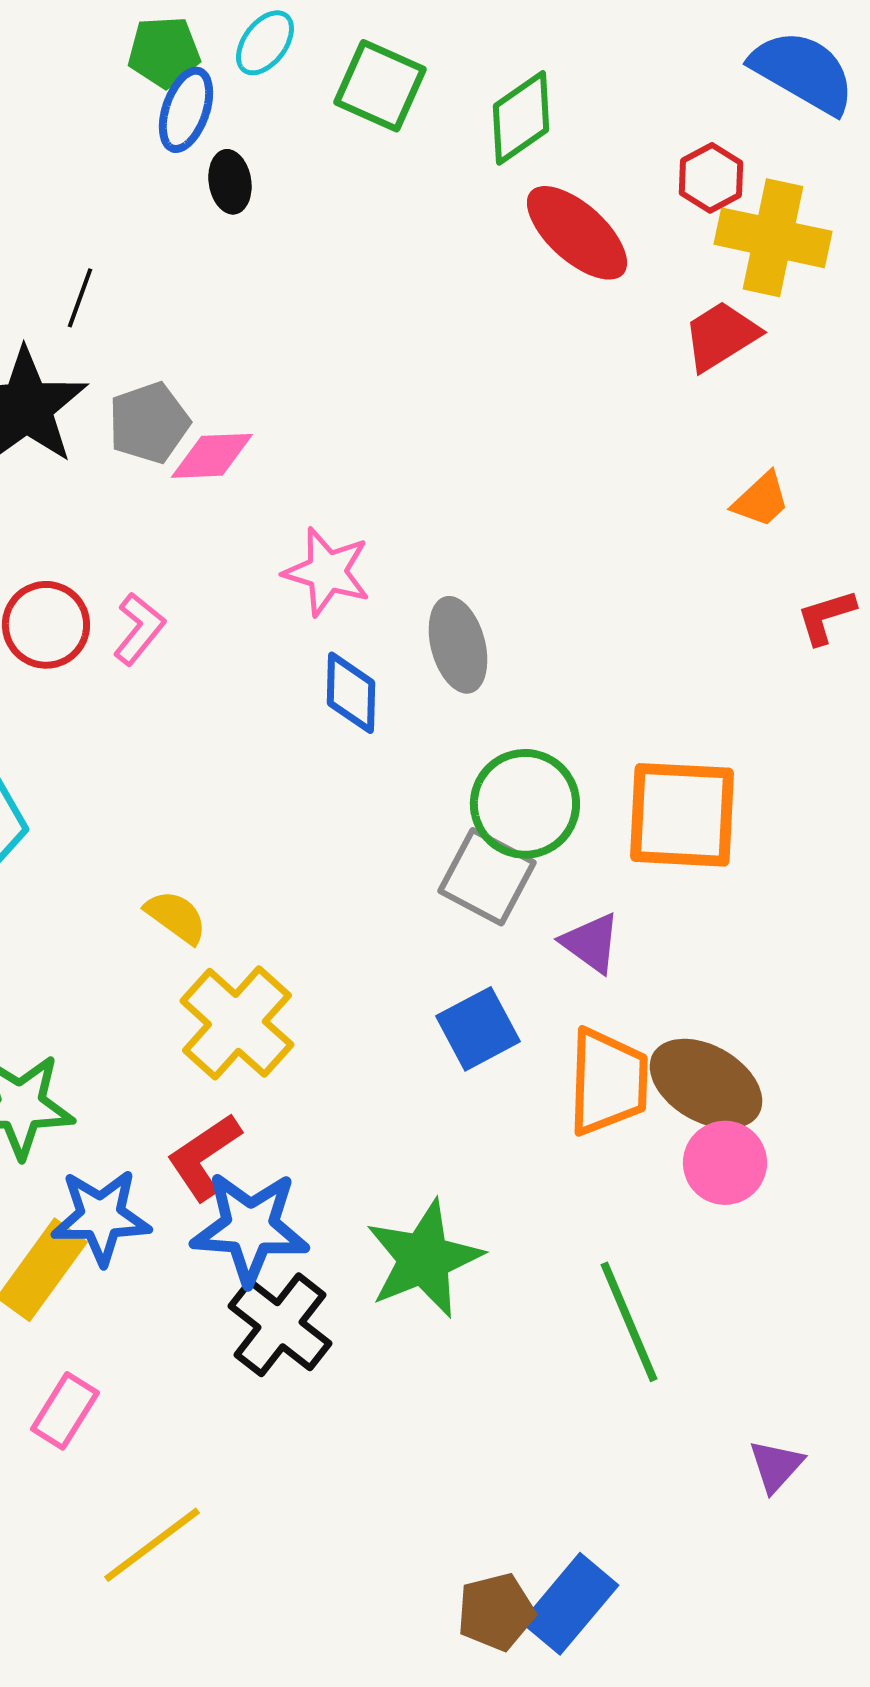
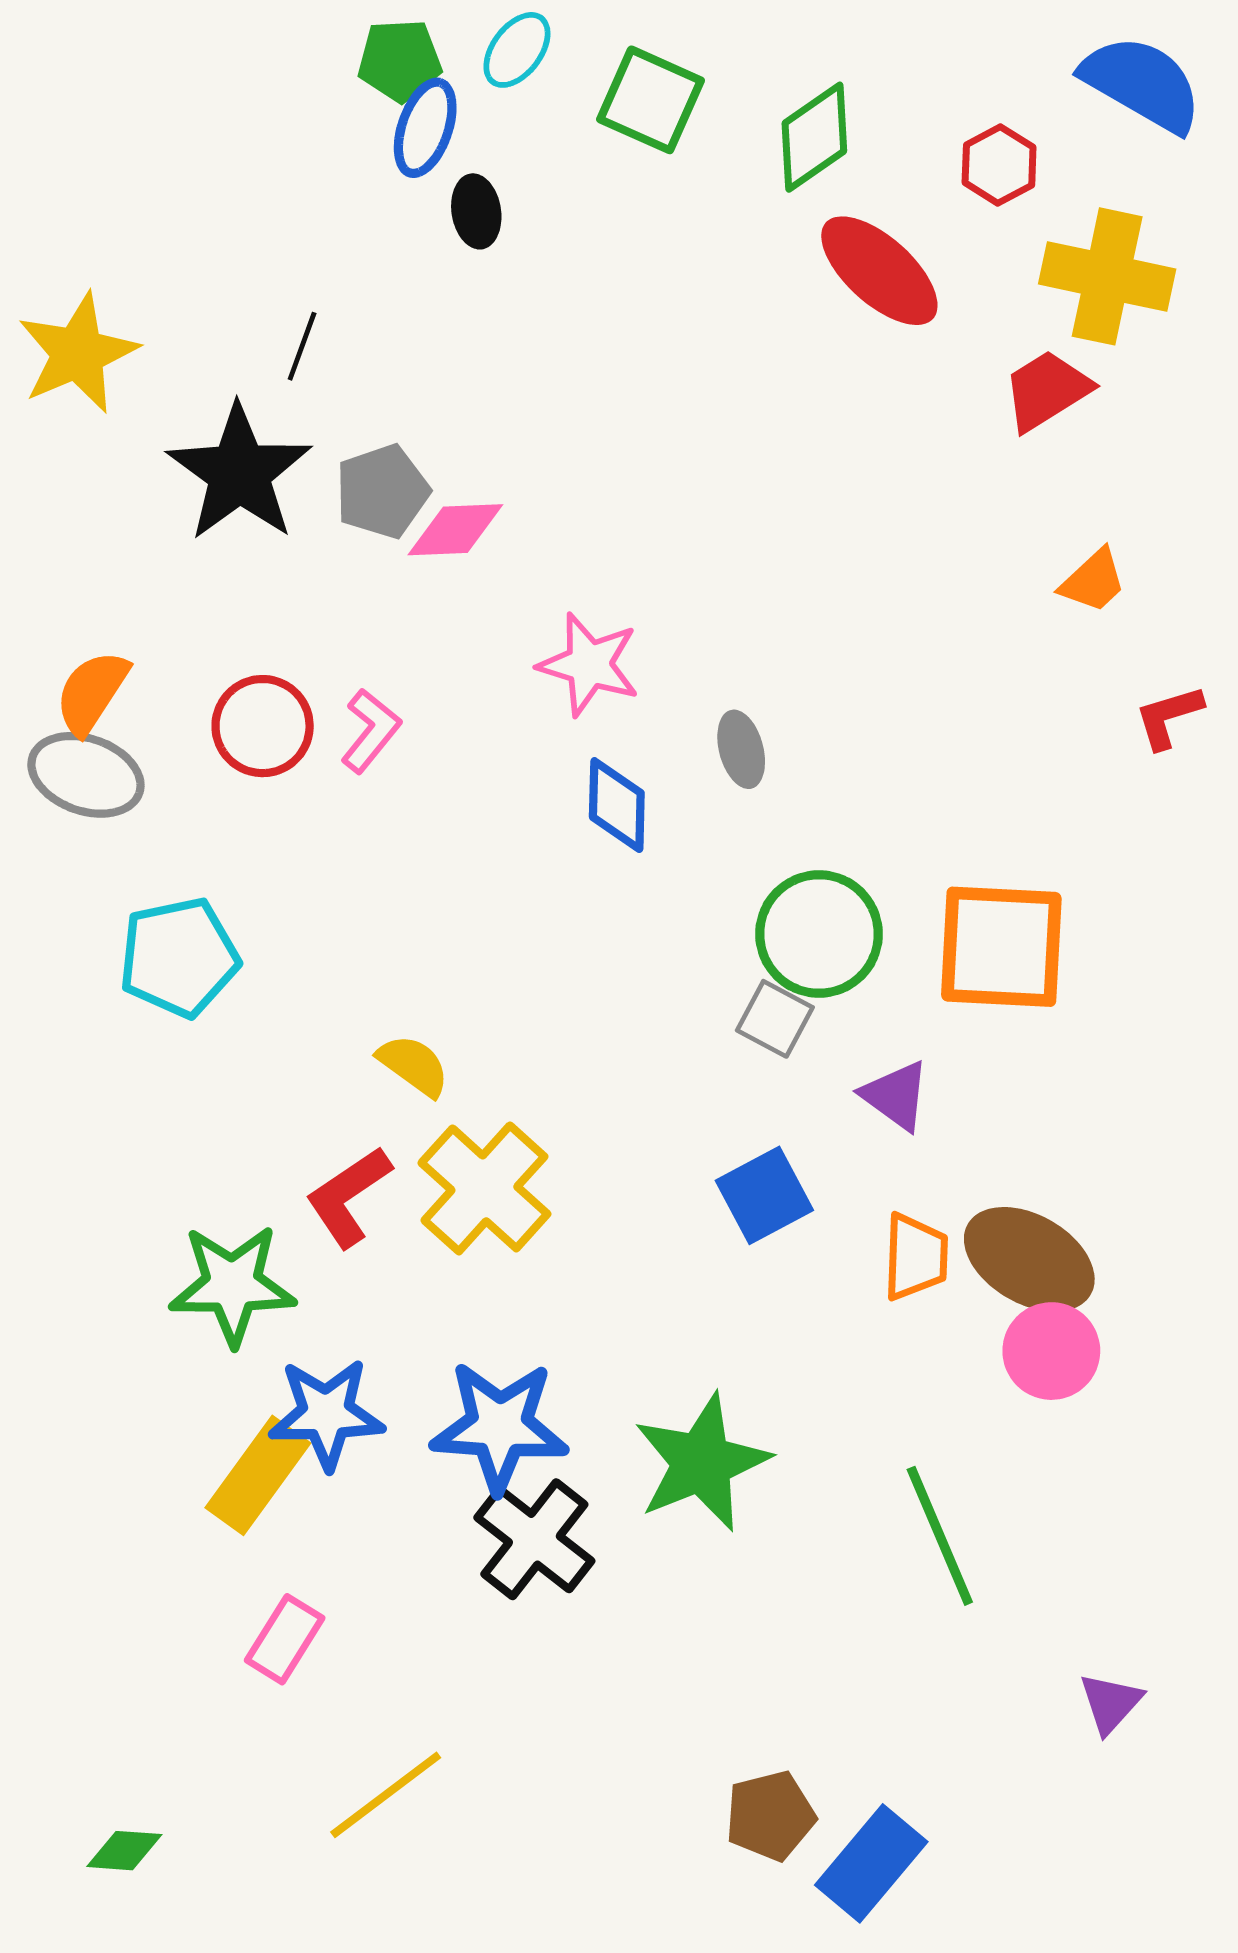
red hexagon: (711, 178) -> (999, 165), moved
gray ellipse: (458, 645) -> (741, 749), size x0.7
gray square: (487, 877) -> (775, 1019), size x0.7
orange trapezoid: (608, 1082) -> (915, 1257), size x0.7
red L-shape: (204, 1157) -> (349, 1197), moved
brown pentagon: (496, 1612) -> (770, 1816), moved

